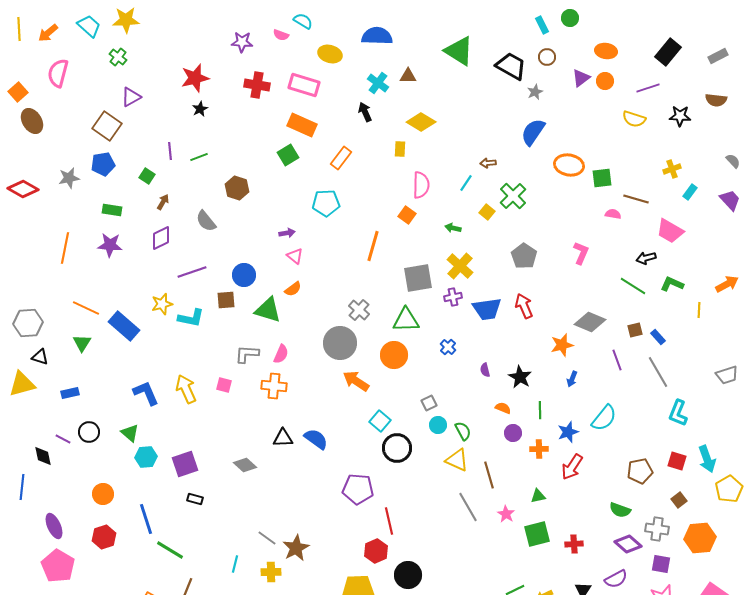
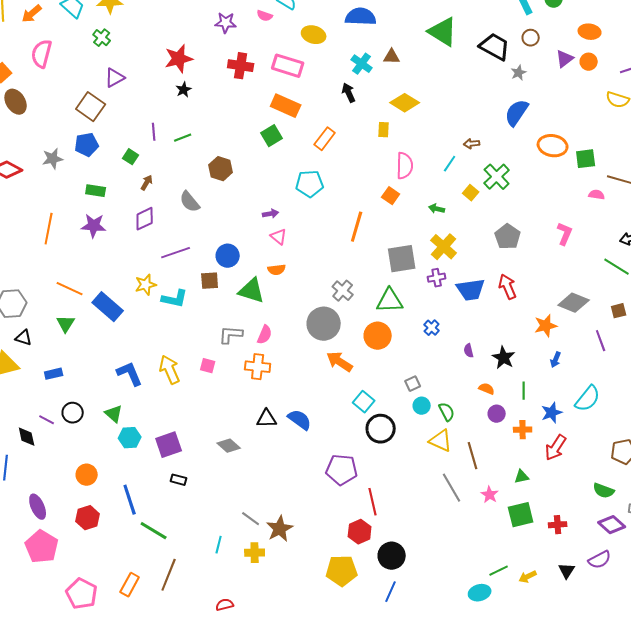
orange semicircle: (293, 289) -> (277, 270), turned 30

